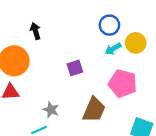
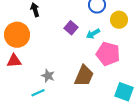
cyan arrow: (113, 49) -> (93, 34), moved
purple square: (75, 68) -> (71, 28), moved, turned -32

